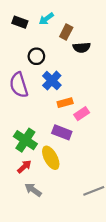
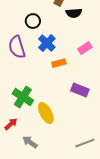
pink rectangle: (82, 114) -> (85, 48), moved
purple rectangle: (62, 132) -> (80, 90), moved
red arrow: (24, 167) -> (11, 124), moved

